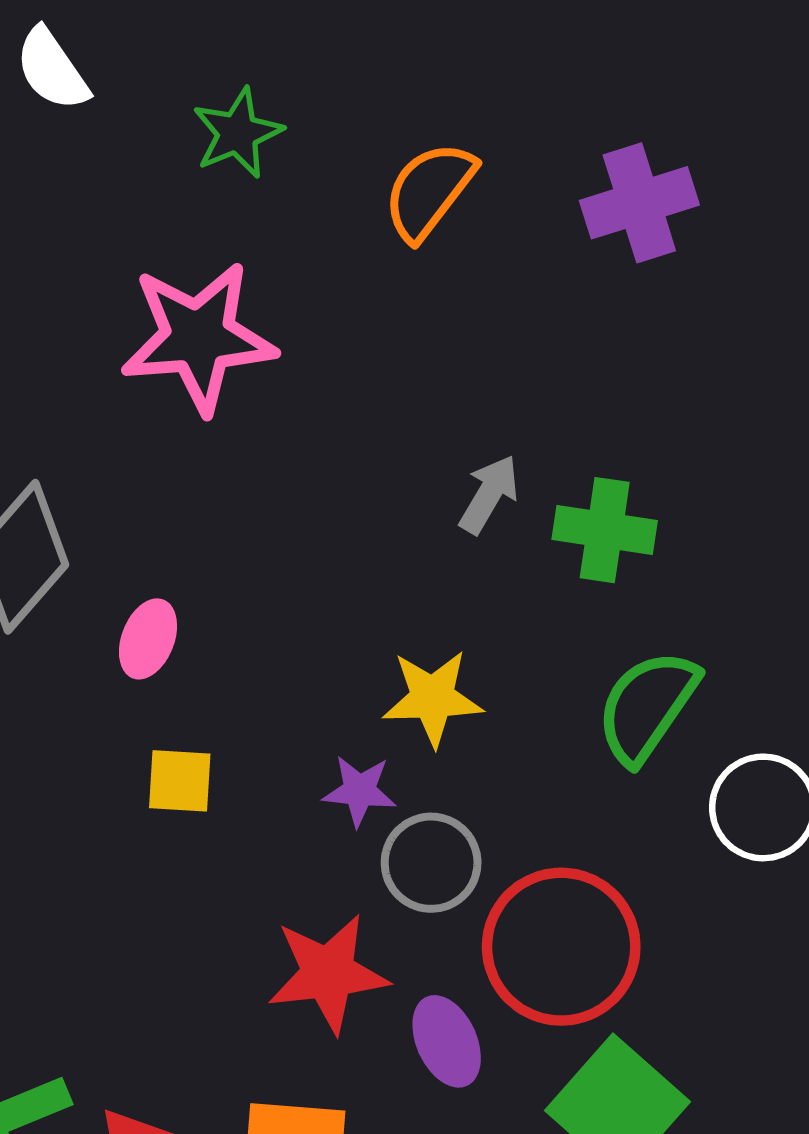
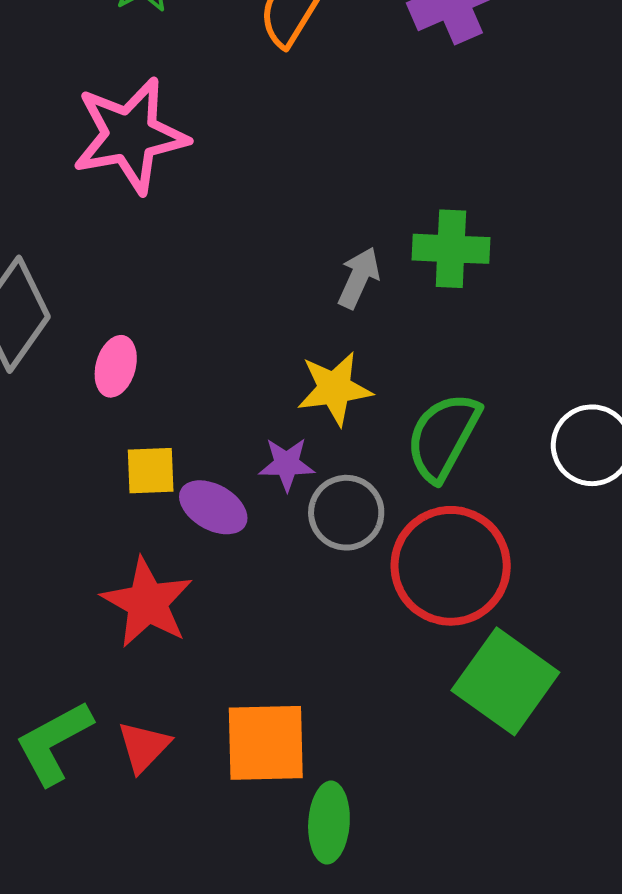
gray arrow: (489, 494) -> (359, 278), moved
green semicircle: (647, 706) -> (443, 437), moved
red star: (328, 973) -> (147, 603), moved, turned -30
purple ellipse: (447, 1041) -> (213, 507), moved, turned -30

